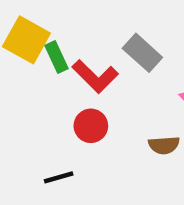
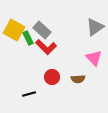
gray rectangle: (142, 53) -> (42, 30), moved
red circle: (91, 126) -> (52, 77), moved

